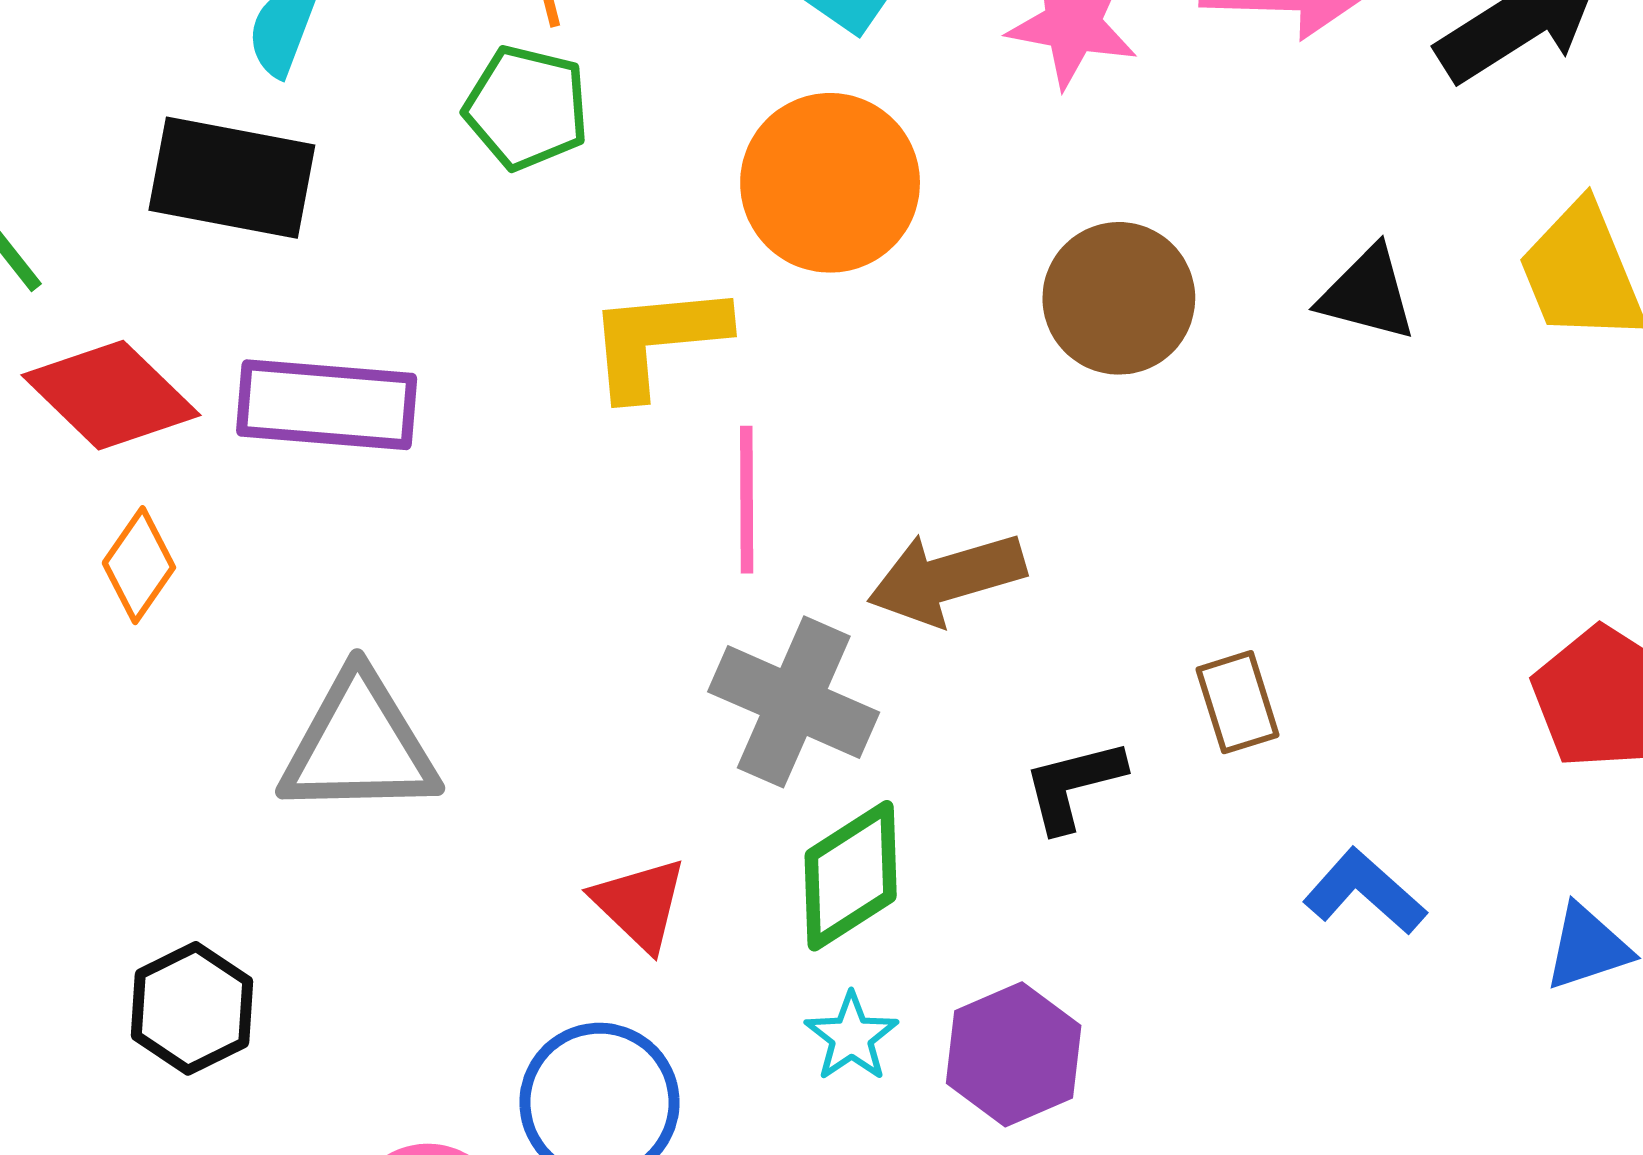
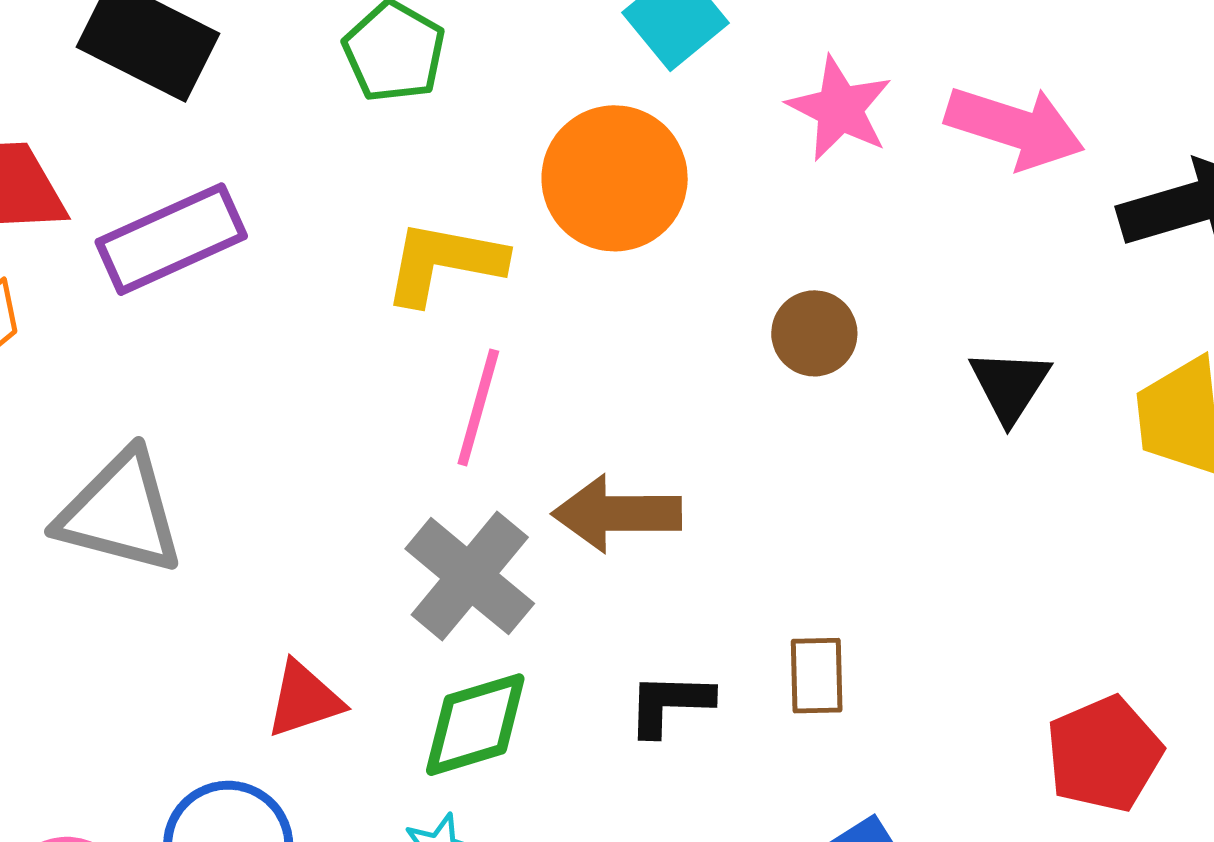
black triangle: (1367, 294) -> (1010, 386), turned 32
brown circle: (1119, 298) -> (814, 333), size x0.7
purple rectangle: (327, 405) -> (171, 239), turned -45
red triangle: (640, 904) -> (304, 699), turned 42

